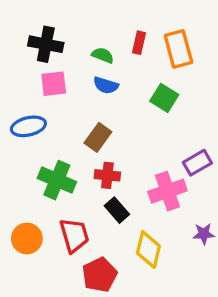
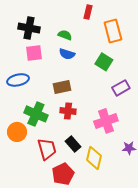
red rectangle: (139, 43) -> (88, 12), moved
brown rectangle: (98, 137) -> (62, 87), turned 42
purple rectangle: (197, 163) -> (121, 88), moved
black rectangle: (117, 210) -> (73, 144), moved
orange circle: (27, 238) -> (17, 132), moved

